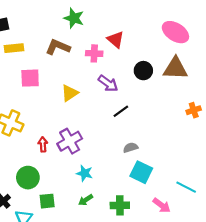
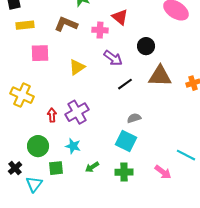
brown triangle: (175, 68) -> (160, 76), moved
cyan square: (141, 172) -> (126, 141), moved
cyan star: (85, 173) -> (73, 146), moved

